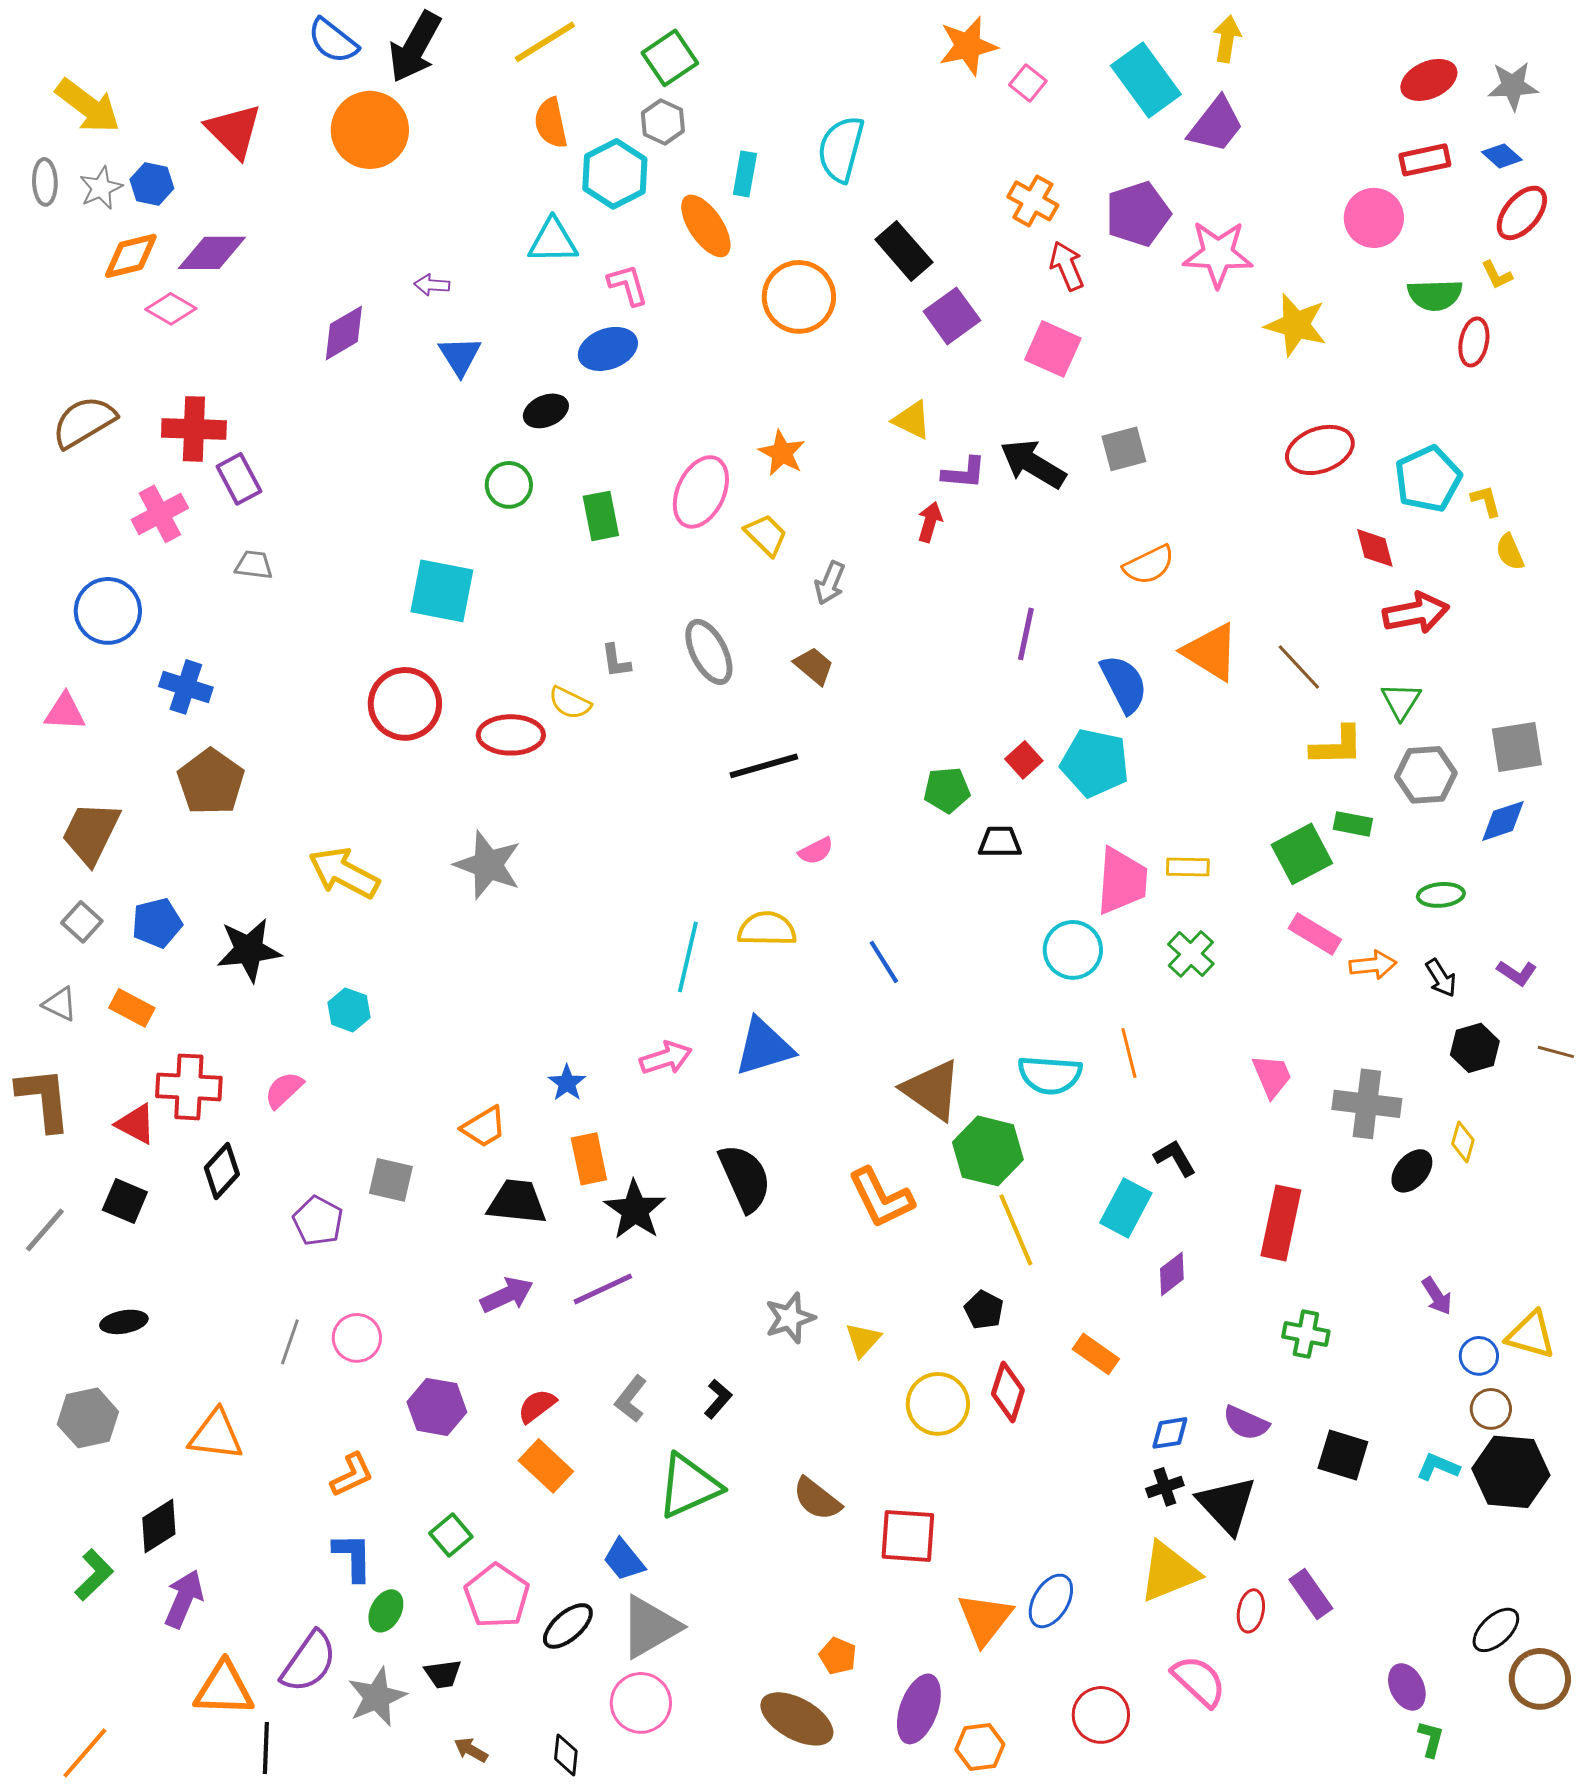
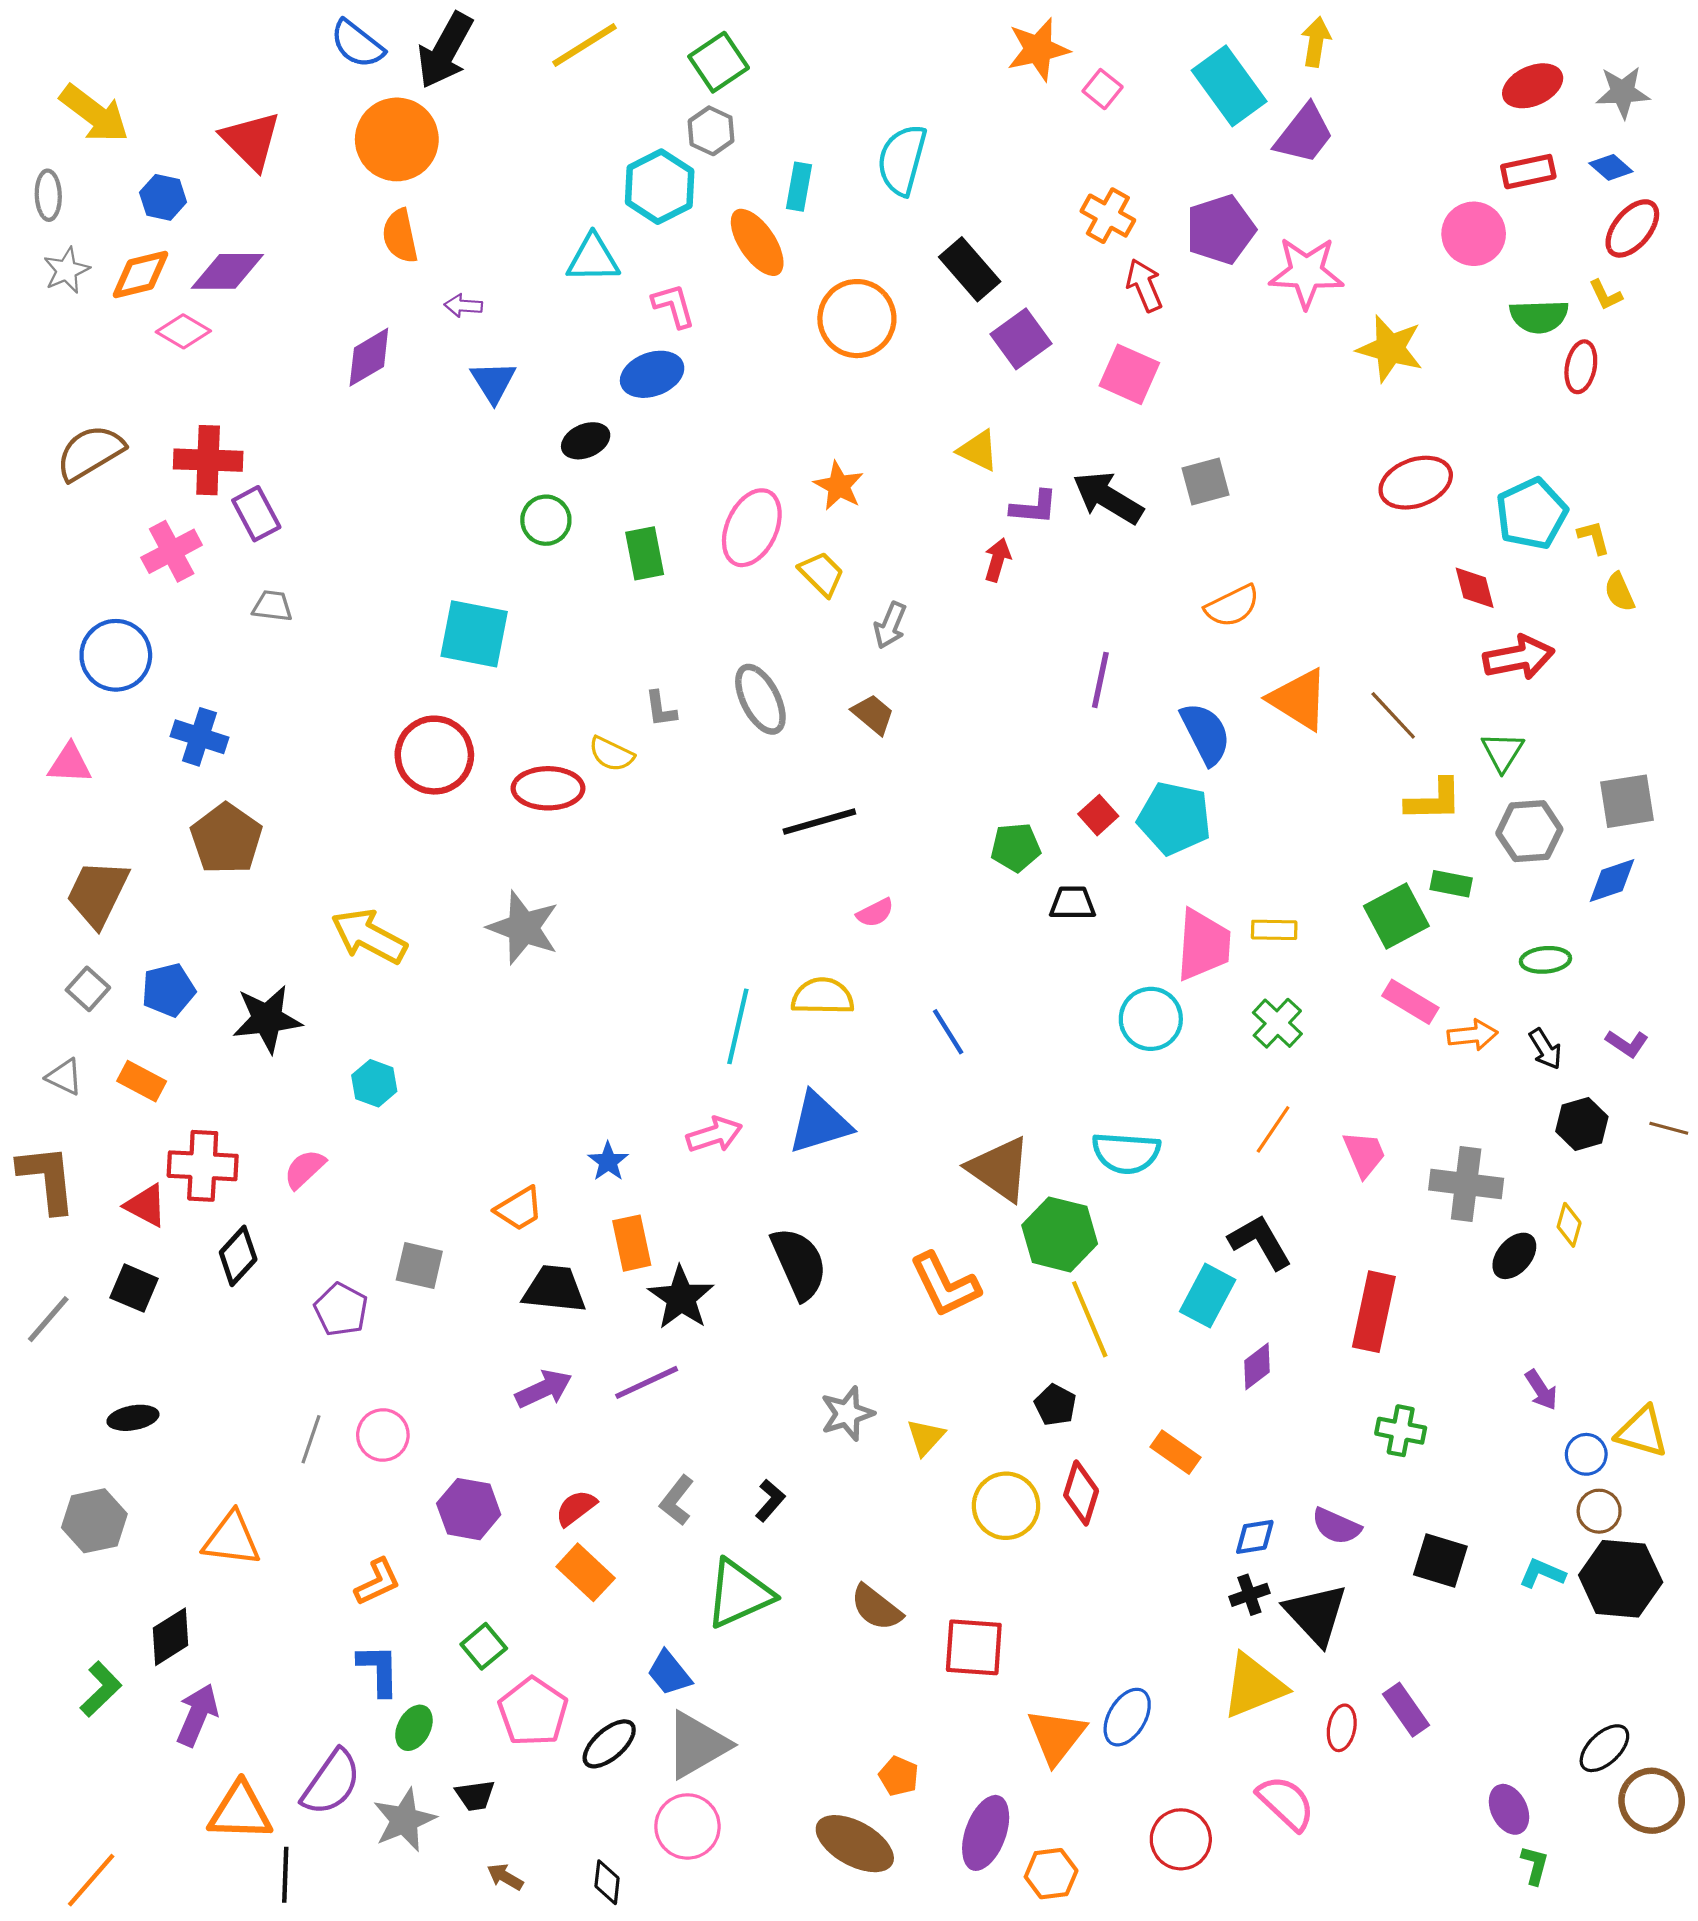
orange semicircle: (551, 123) -> (400, 236), moved
gray star: (101, 188) -> (66, 270), moved
orange line: (1129, 1053) -> (1273, 1129), moved, turned 48
black L-shape: (1175, 1158) -> (1260, 1242), size x1.4

